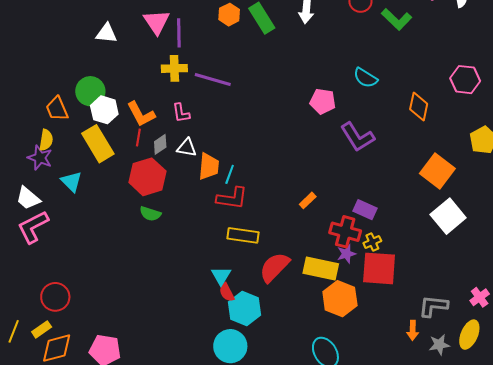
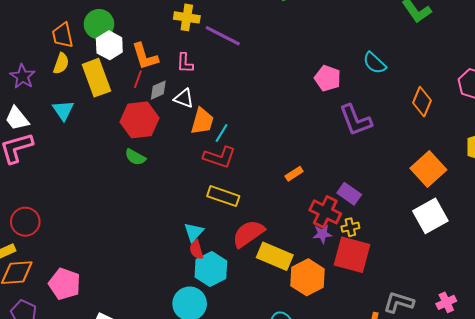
yellow semicircle: (46, 140) -> (61, 63), moved
purple star: (40, 158) -> (23, 76), moved
yellow rectangle: (321, 268) -> (275, 256), moved

